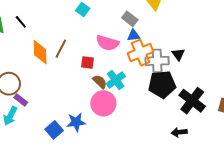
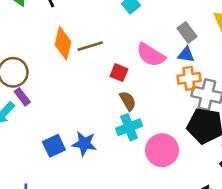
brown line: (61, 49) -> (90, 46), turned 30
orange cross: (141, 53) -> (189, 78), size x0.7
cyan cross: (116, 80) -> (129, 127), moved
pink circle: (103, 103) -> (162, 150), moved

